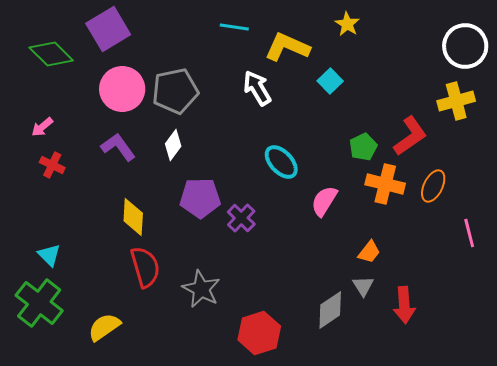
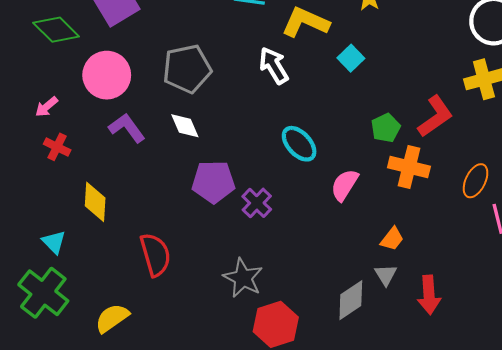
pink circle: (122, 89) -> (107, 75), moved
white diamond: (173, 145) -> (185, 126), turned -60
orange ellipse: (433, 186) -> (476, 181), moved
yellow diamond: (133, 217) -> (95, 202), moved
gray star: (201, 289) -> (243, 278), moved

